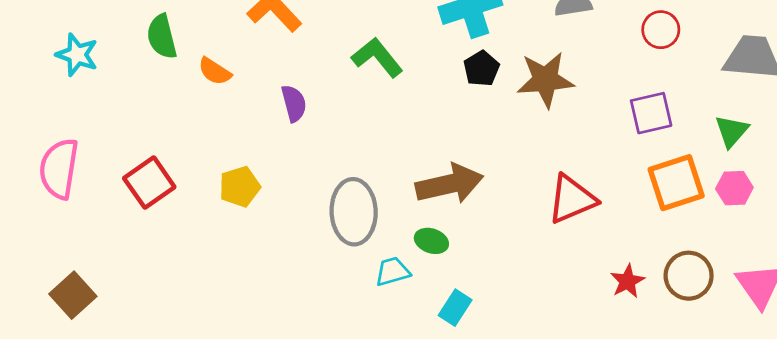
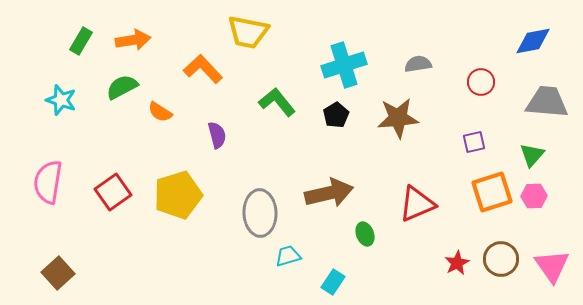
green semicircle: (162, 37) -> (122, 87), turned 76
black pentagon: (481, 69) -> (336, 115), moved
purple square: (651, 113) -> (474, 142), size x0.7
yellow pentagon: (240, 187) -> (178, 195), size x1.6
green ellipse: (431, 241) -> (365, 234), moved, turned 50

